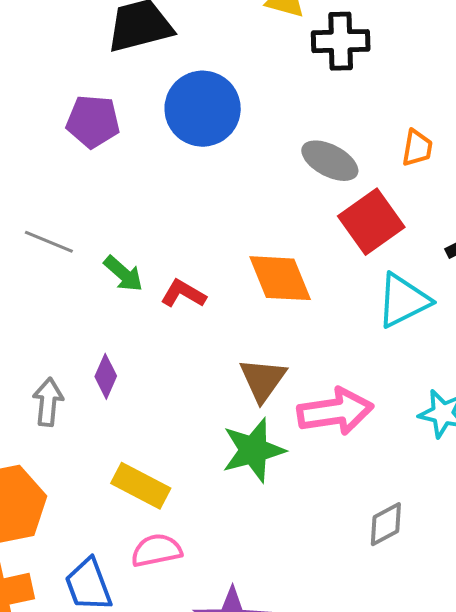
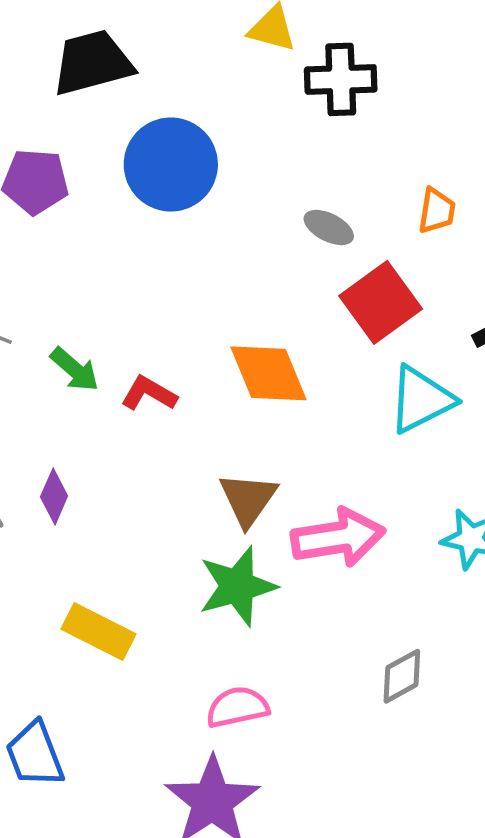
gray ellipse: (330, 161) -> (329, 227), size x0.7
pink semicircle: (157, 550) -> (237, 707), moved

